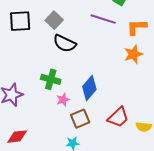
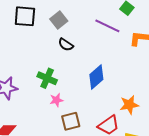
black semicircle: (65, 43) -> (66, 45), size x0.7
orange star: (133, 54) -> (129, 105), moved
blue diamond: (89, 88) -> (96, 77), moved

